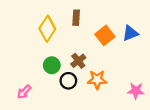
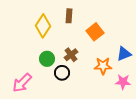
blue triangle: (130, 33) -> (124, 54), moved
orange star: (97, 80) -> (103, 66), moved
pink arrow: (24, 92) -> (22, 83), size x1.5

